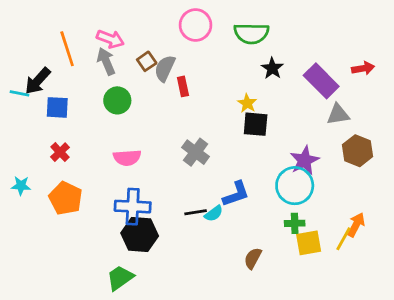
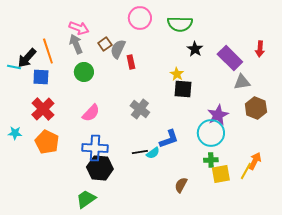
orange line: (67, 49) -> (48, 51), moved
red arrow: (363, 68) -> (260, 49), turned 105
red cross: (60, 152) -> (43, 109), size x1.6
pink semicircle: (127, 158) -> (91, 113), turned -42

